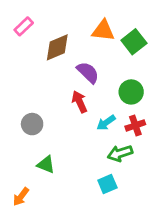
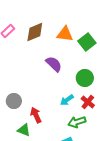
brown diamond: (57, 47) -> (35, 32), moved
red arrow: (80, 102) -> (36, 115), moved
red cross: (135, 125) -> (88, 102), turned -32

